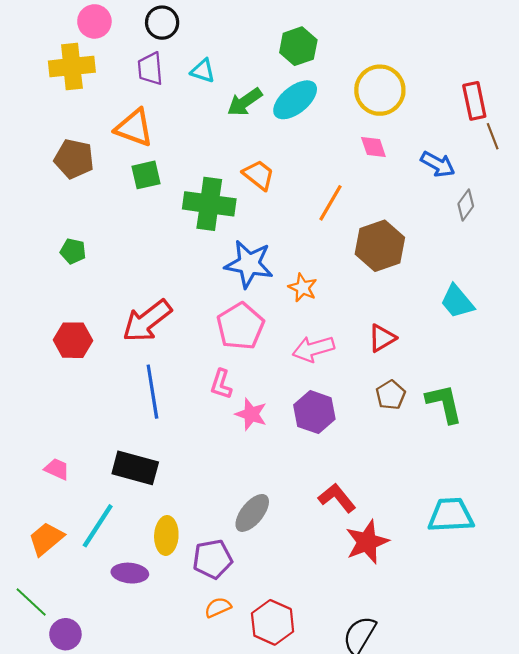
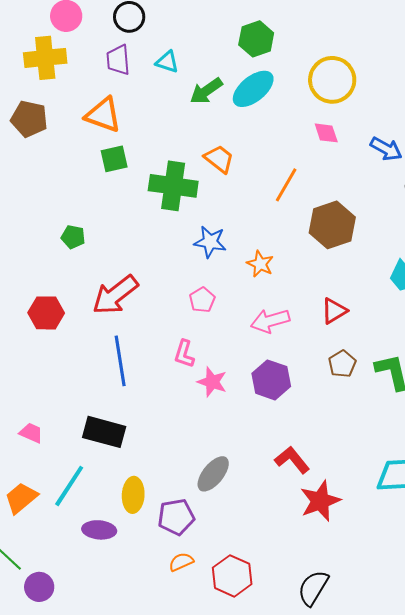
brown pentagon: (74, 159) -> (29, 119), moved
green pentagon: (73, 251) -> (73, 237), moved
blue star: (249, 264) -> (210, 242), size x0.7
pink pentagon: (240, 326) -> (202, 300), size x0.6

